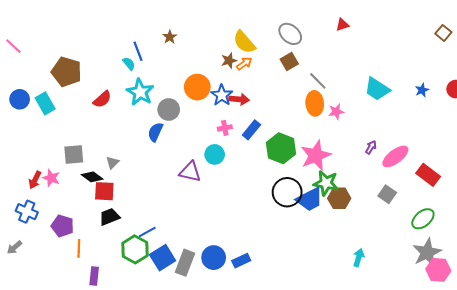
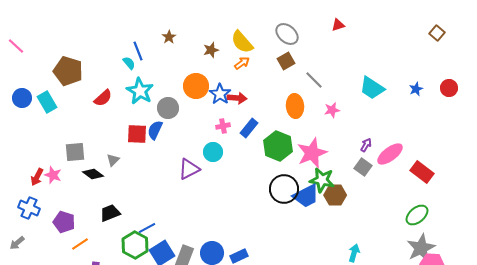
brown star: (229, 60) -> (211, 50), moved
orange ellipse: (315, 103) -> (295, 106), moved
purple triangle: (190, 172) -> (189, 169), turned -40
red square: (104, 191) -> (137, 134), moved
gray square: (387, 194) -> (363, 167), moved
orange line: (79, 248) -> (80, 244), turned 54

